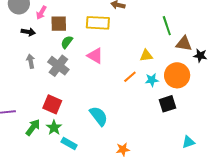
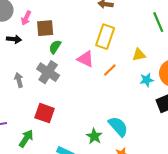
yellow rectangle: (98, 23) -> (105, 37), moved, turned -70
gray arrow: (31, 61) -> (19, 80), moved
orange line: (130, 77) -> (110, 70), moved
cyan semicircle: (99, 116) -> (118, 126), moved
green star: (54, 128) -> (94, 136), moved

